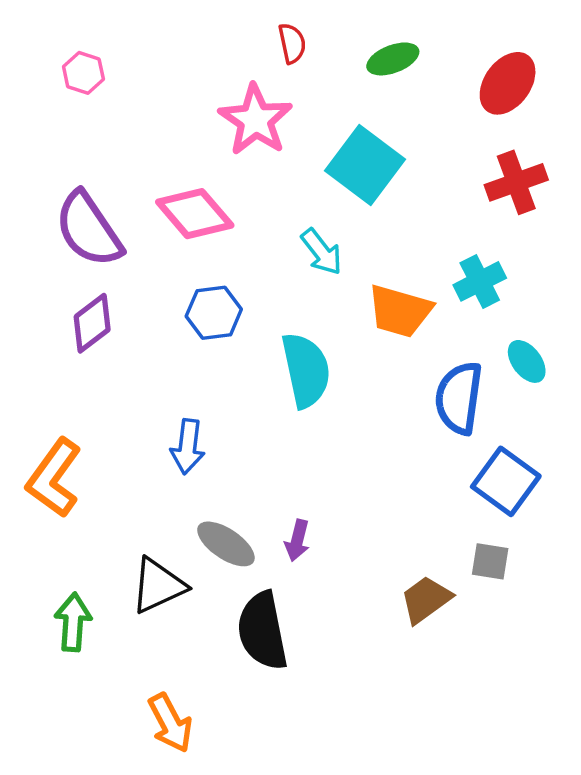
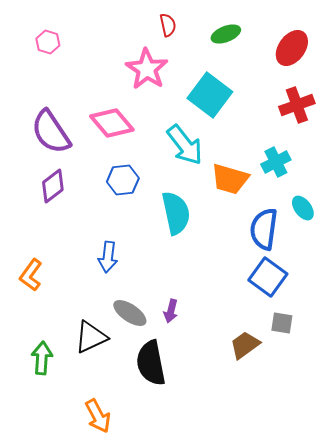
cyan arrow: (322, 252) -> (185, 145), size x1.5
orange L-shape: (54, 478) -> (31, 275), size x0.7
blue square: (506, 481) -> (268, 277), moved

